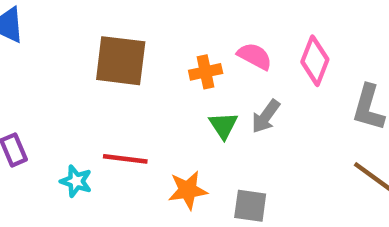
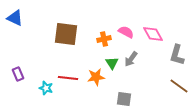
pink diamond: (315, 61) -> (153, 34), turned -50
orange star: (188, 190) -> (96, 77), moved

